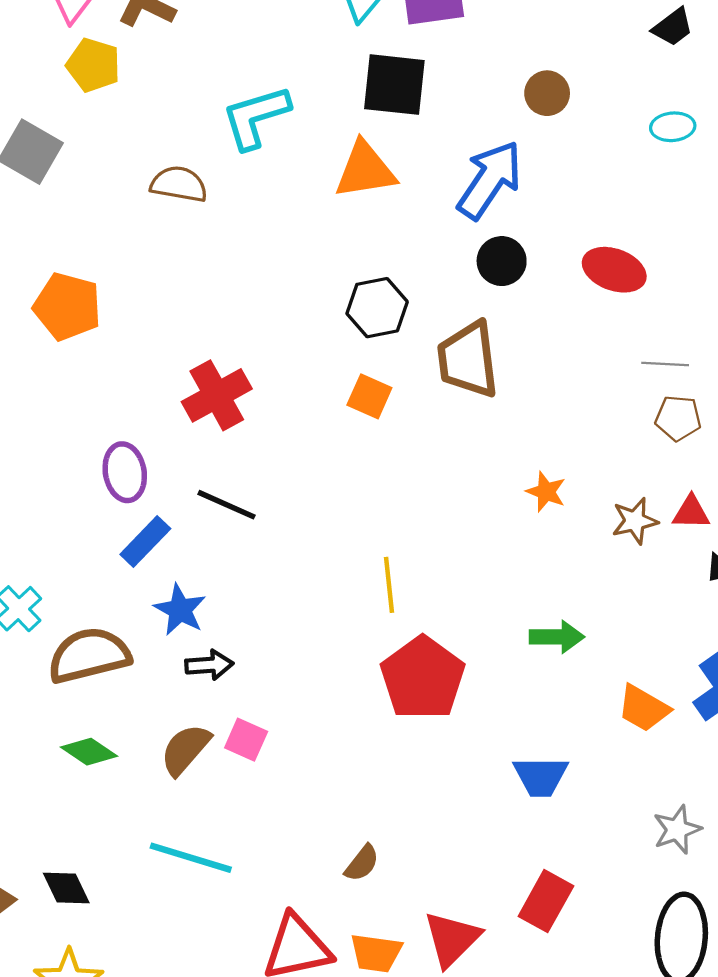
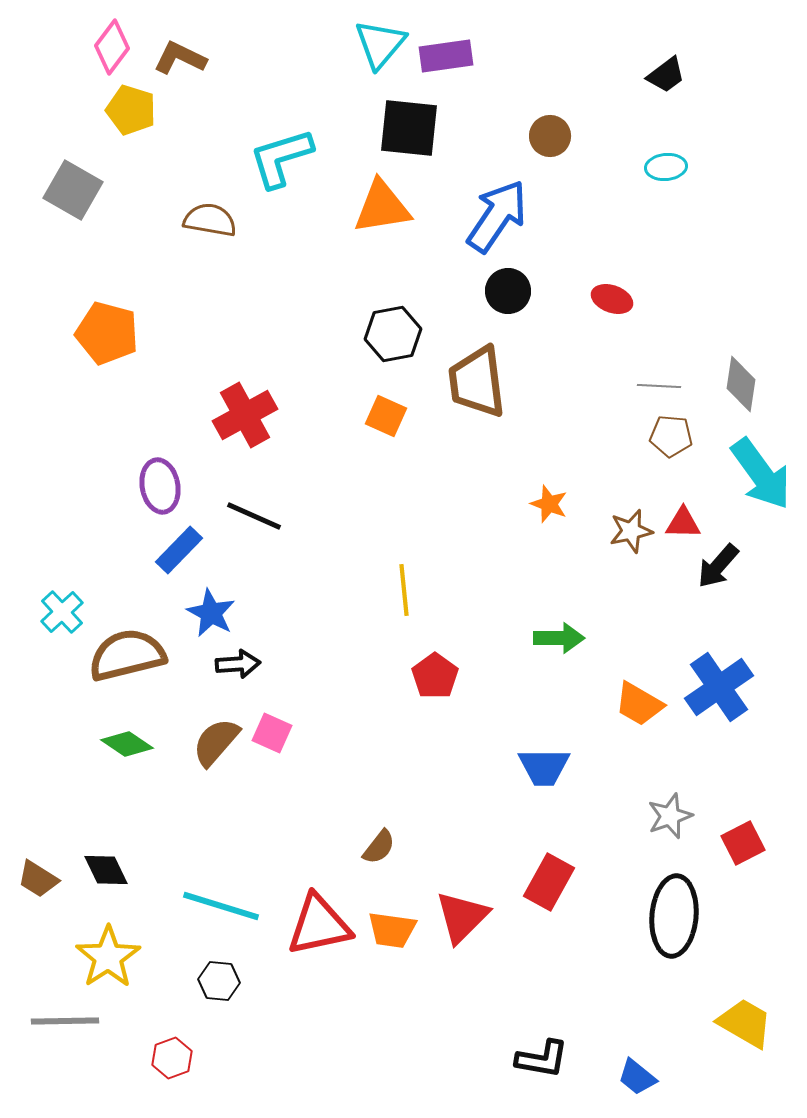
red ellipse: (614, 270) -> (612, 299), size x0.7
red pentagon: (423, 678) -> (435, 676), size x0.6
cyan line: (191, 858) -> (221, 906), moved

